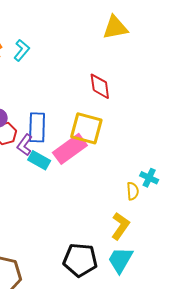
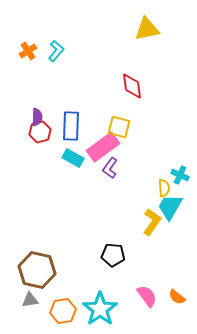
yellow square: (86, 128) -> (119, 127), size x0.7
purple L-shape: (25, 145) -> (110, 168), moved
black pentagon: (80, 260) -> (113, 255), size x0.7
cyan trapezoid: (120, 260) -> (170, 207), moved

